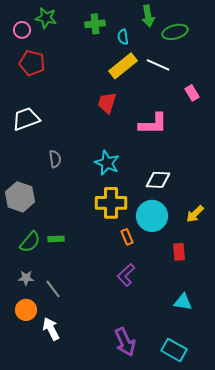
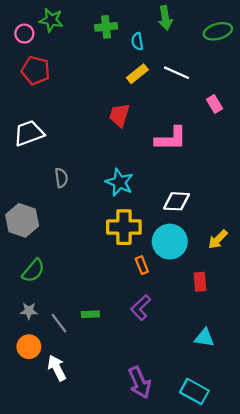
green ellipse: (175, 32) -> (218, 31), moved
yellow rectangle: (123, 66) -> (137, 74), size x0.7
green rectangle: (56, 239) -> (90, 314), moved

